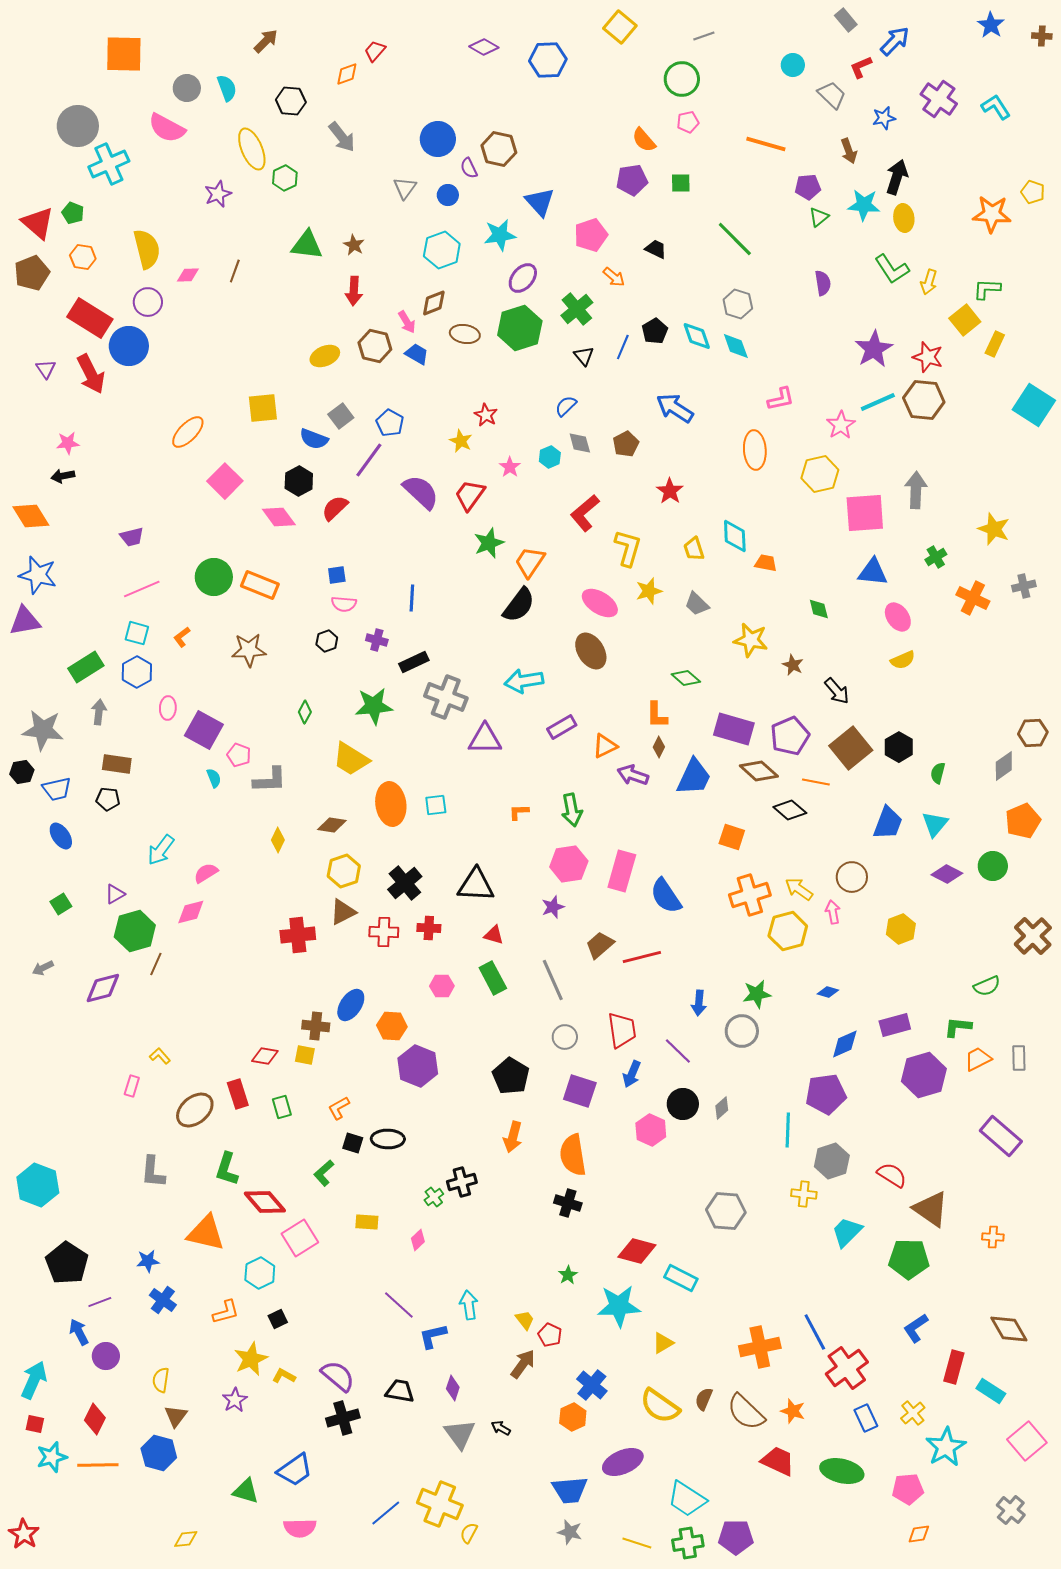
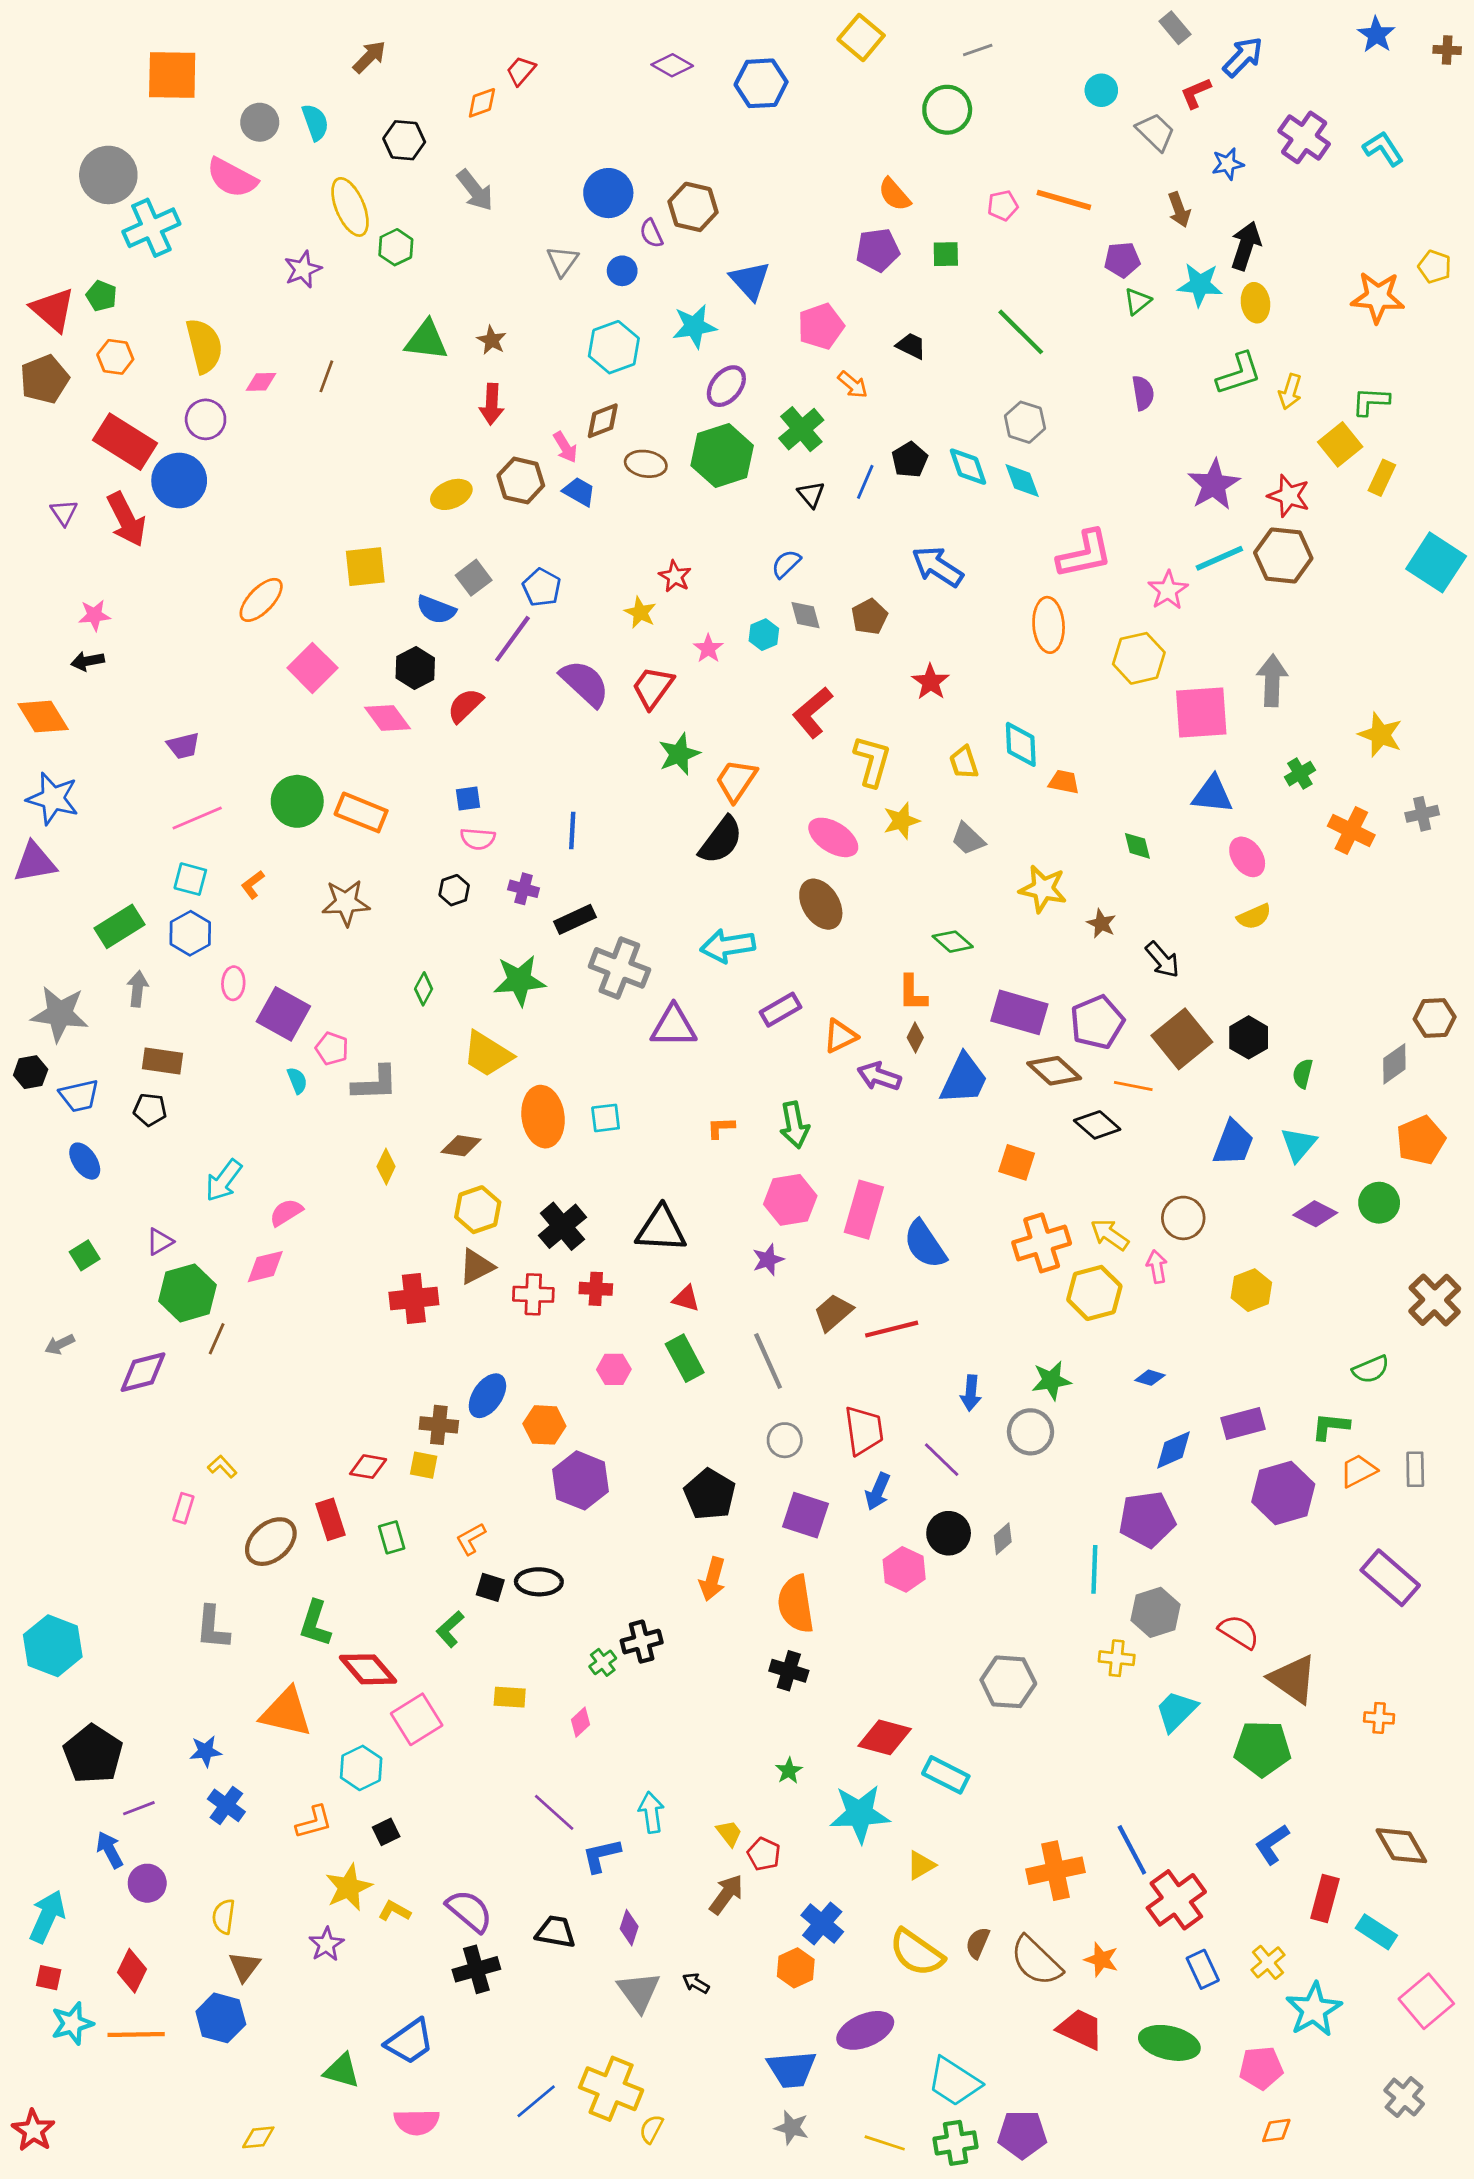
pink pentagon: (688, 122) -> (1003, 206), moved
green L-shape: (892, 269) -> (1239, 374), turned -75
pink L-shape: (781, 399) -> (1085, 554), size x1.5

